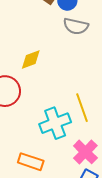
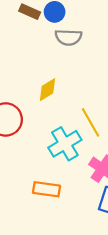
yellow diamond: (31, 60) -> (48, 90), moved

